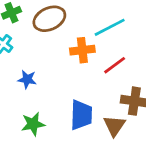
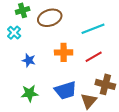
orange cross: (82, 50) -> (64, 52), moved
blue trapezoid: (81, 115) -> (65, 90), turned 65

